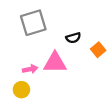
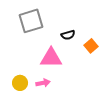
pink arrow: (30, 69) -> (43, 83), moved

